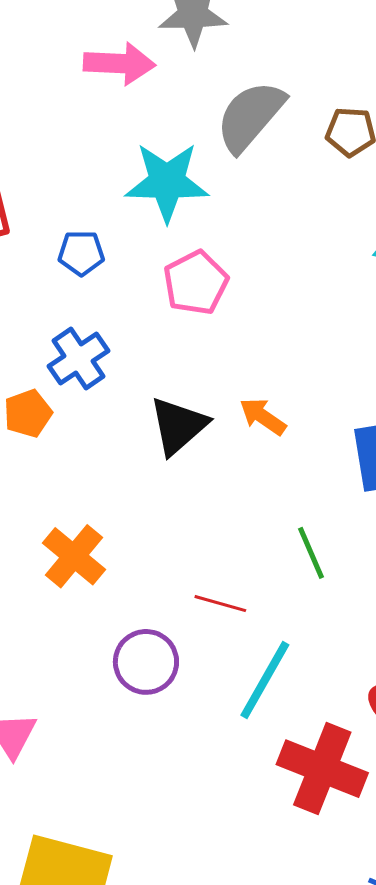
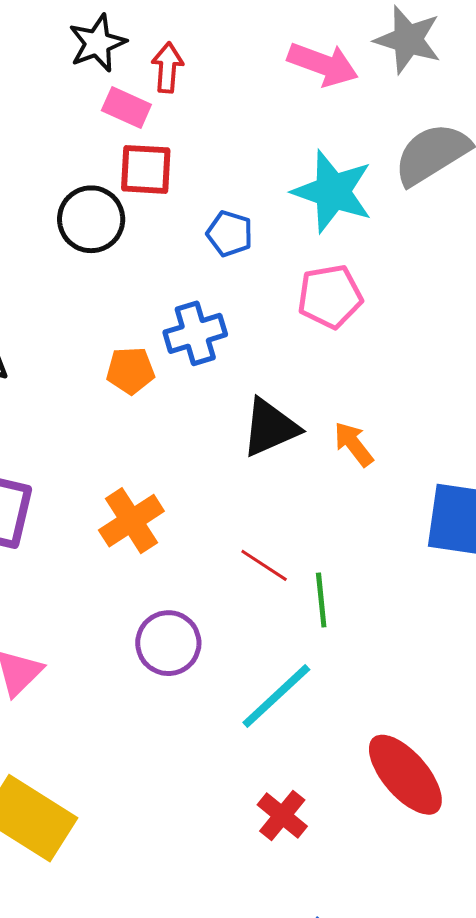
green line: (311, 553) -> (321, 600), moved
red line: (220, 604) -> (264, 565), moved
red cross: (322, 769) -> (282, 816), moved, size x0.6

